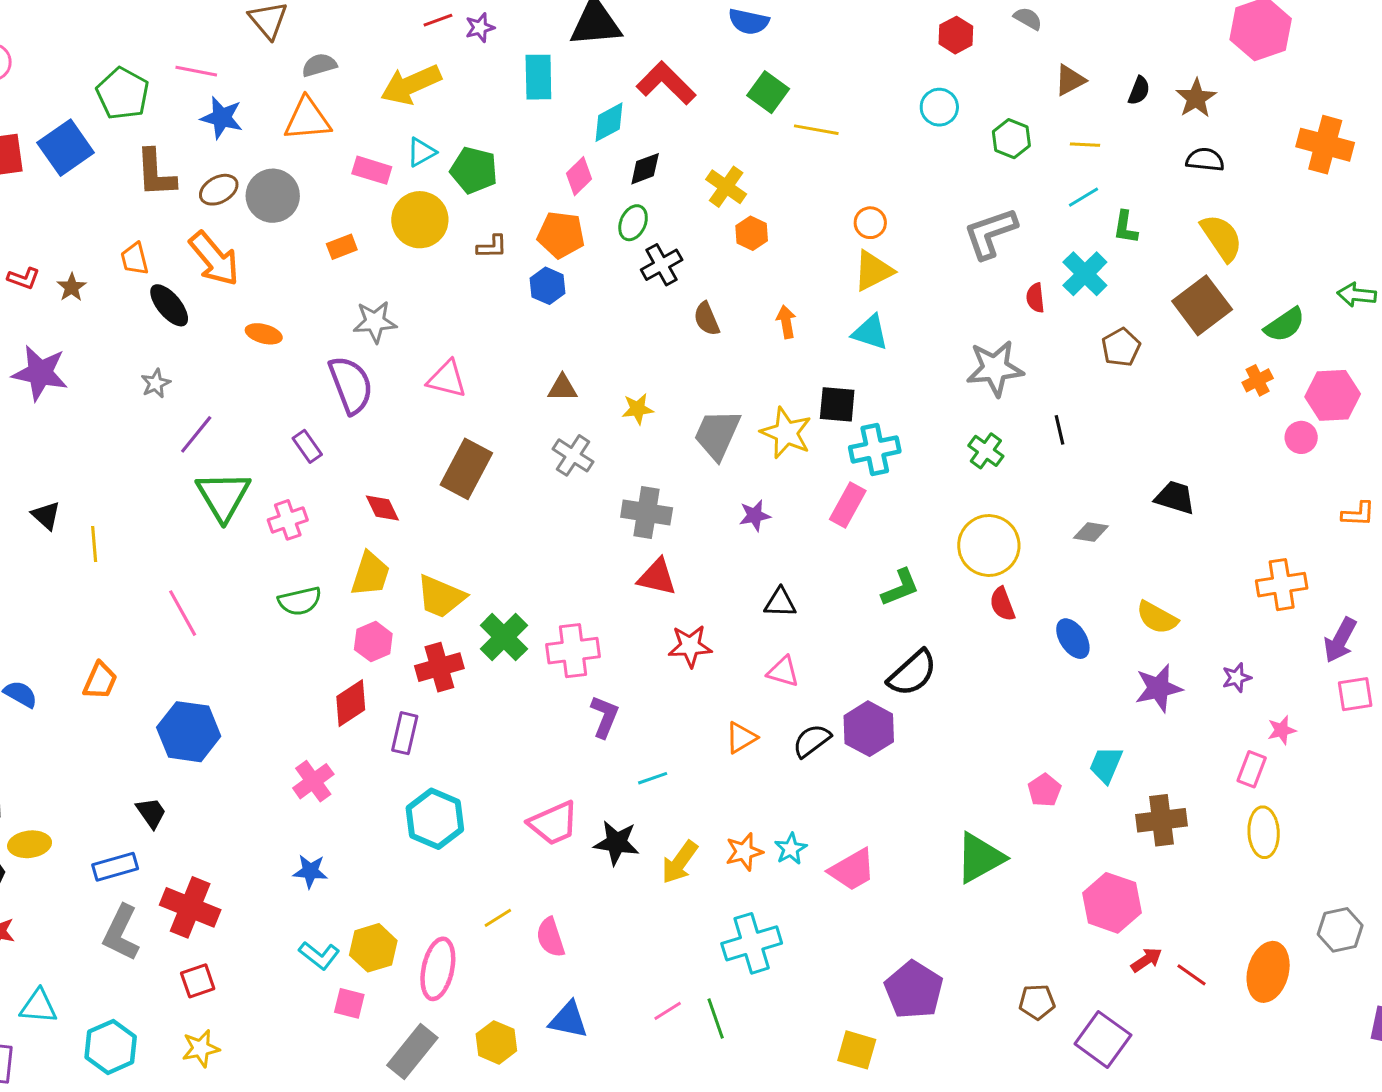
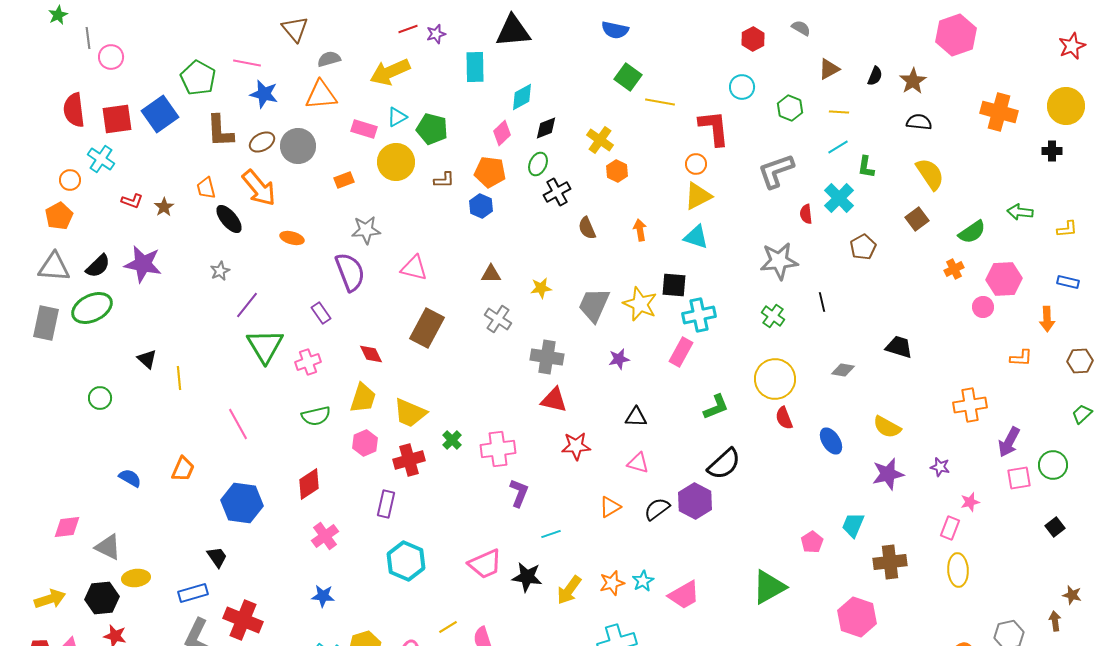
red L-shape: (666, 83) -> (714, 128), moved, turned 39
brown square: (1202, 305) -> (917, 219), size x0.6
green cross: (504, 637) -> (452, 440), size x0.6
purple star: (1237, 678) -> (940, 467), turned 30
red diamond: (351, 703) -> (309, 484), moved

